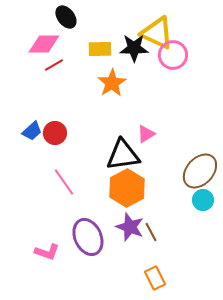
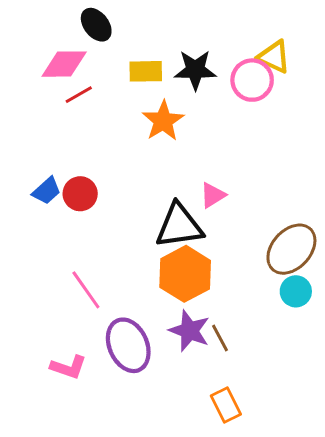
yellow triangle: (157, 33) -> (274, 57), moved, size x0.7
pink line: (64, 182) -> (86, 290), moved

